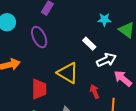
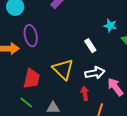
purple ellipse: (39, 37) -> (31, 36), moved
white arrow: (106, 60) -> (95, 73), moved

